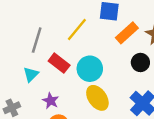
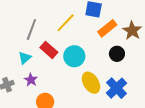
yellow ellipse: (97, 98) -> (91, 83), moved
purple star: (51, 101) -> (31, 80), moved

